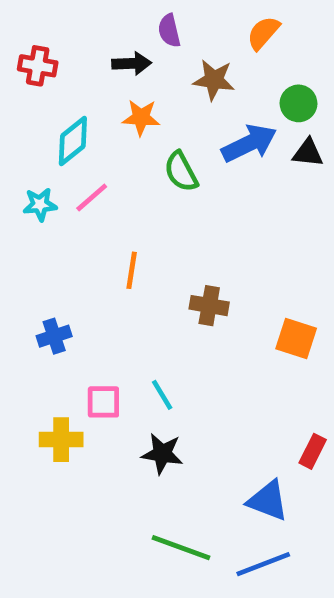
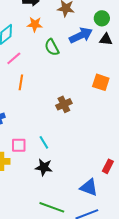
orange line: (132, 270) -> (21, 82), moved
brown cross: (209, 306) -> (64, 104), turned -35
orange square: (296, 338) -> (101, 82), moved

